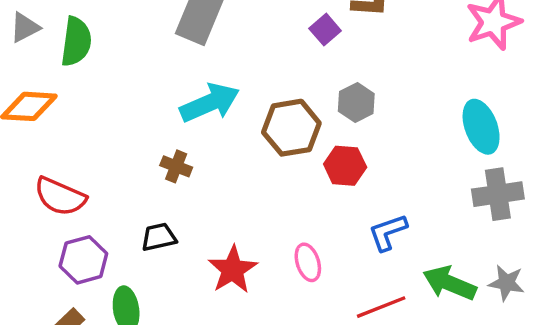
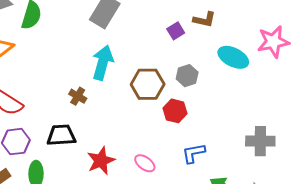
cyan arrow: (210, 103) -> (103, 63), turned -60
cyan ellipse: (481, 127) -> (233, 57), moved, turned -52
black trapezoid: (159, 237) -> (61, 135), size x1.4
pink ellipse: (308, 262) -> (145, 163), turned -45

